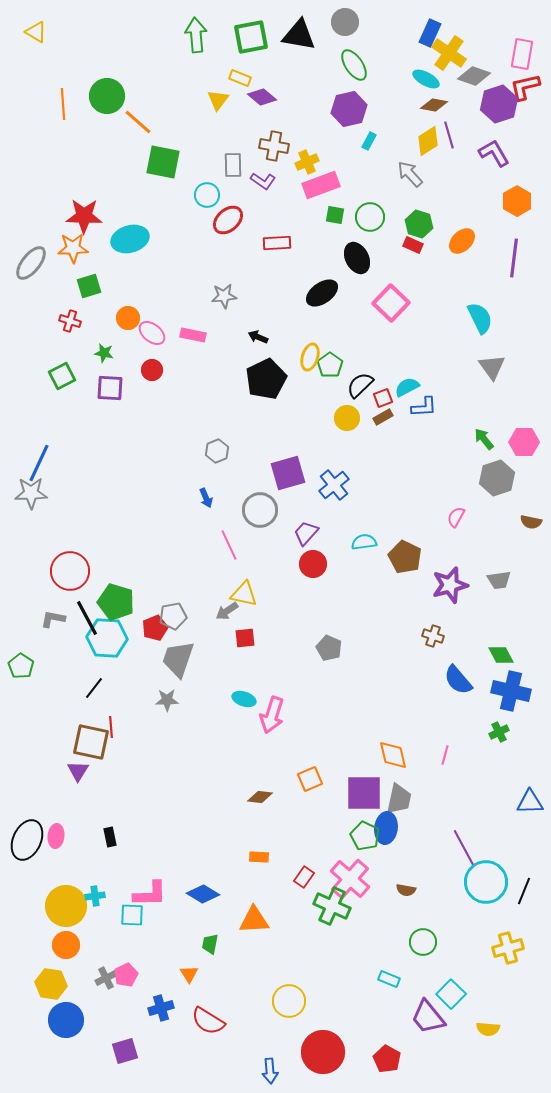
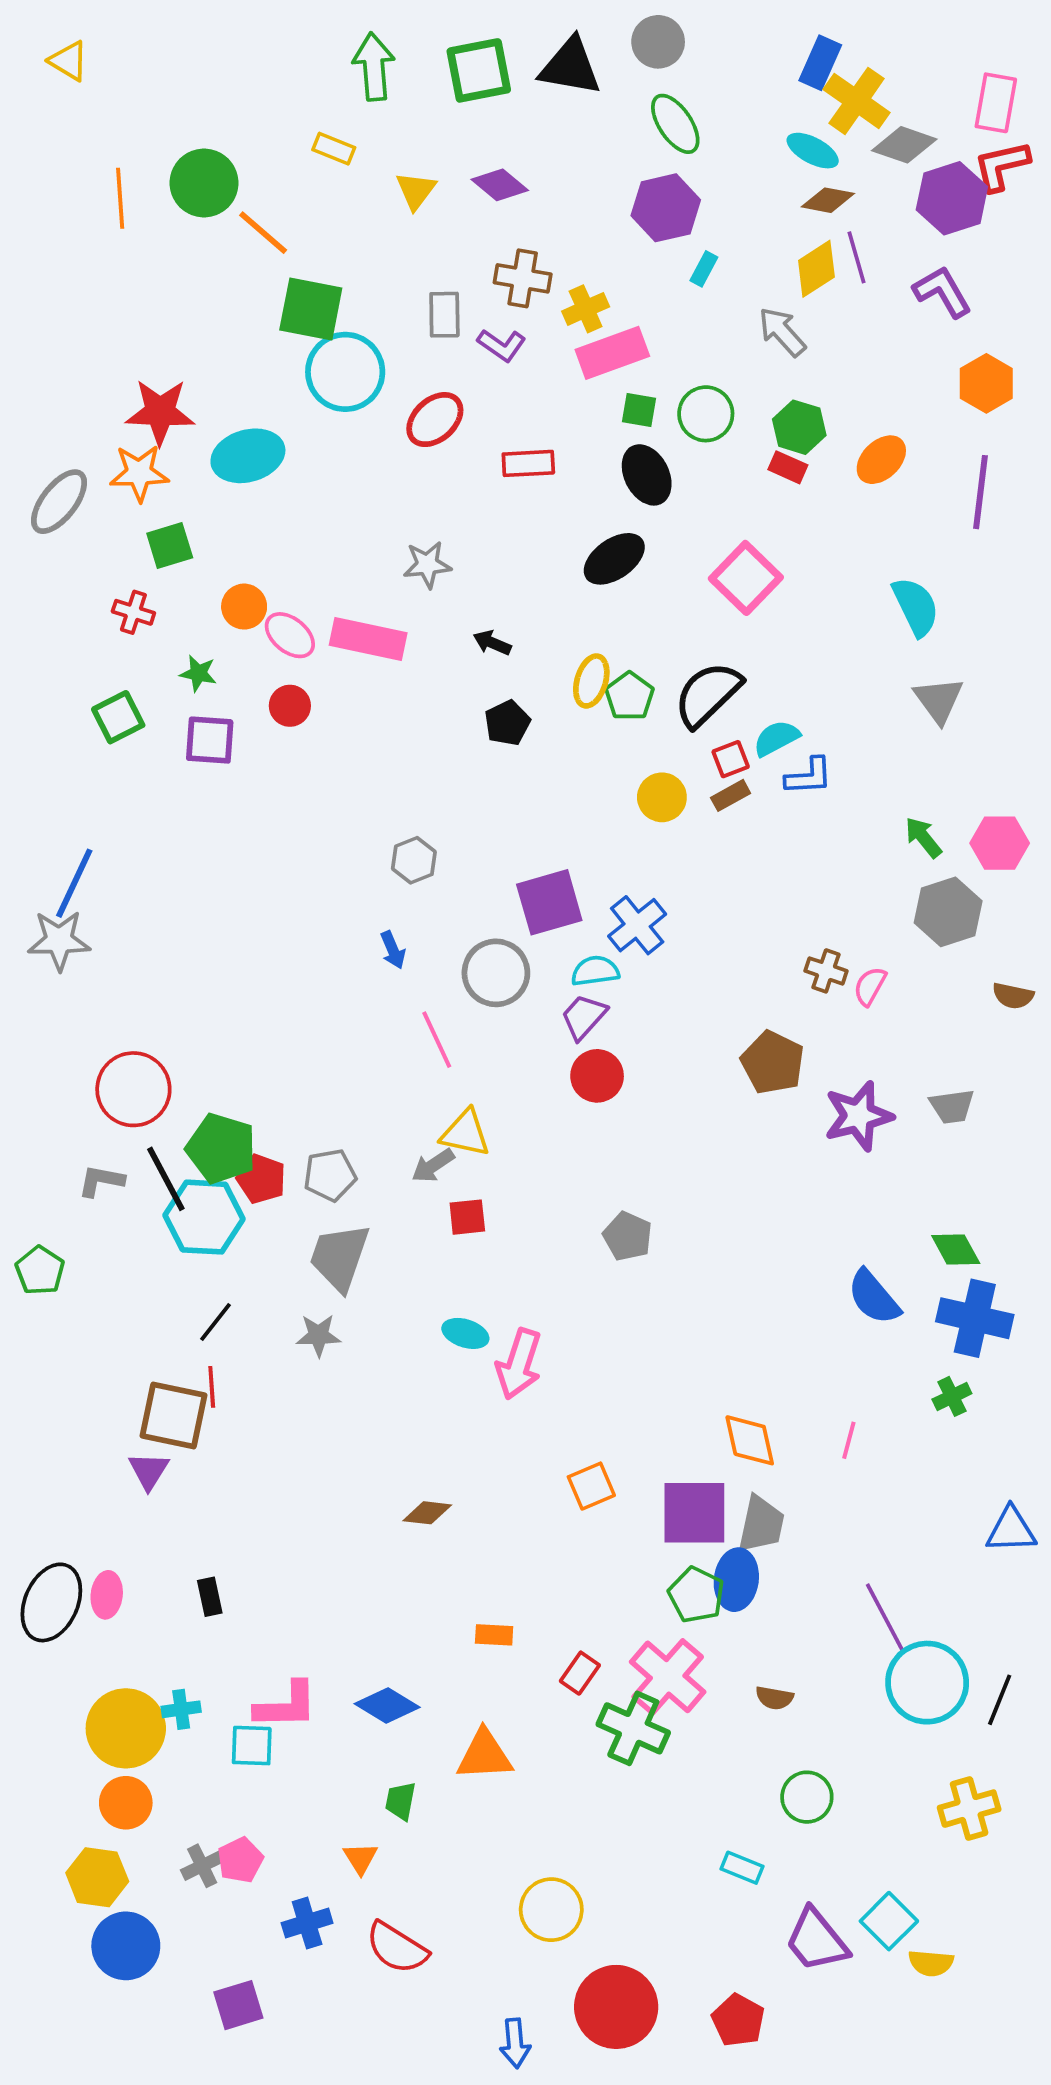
yellow rectangle: (240, 78) -> (334, 149), moved
cyan circle: (207, 195) -> (345, 372), moved, size x1.6
black ellipse: (357, 258) -> (647, 475), moved
pink rectangle: (193, 335) -> (368, 639), size x1.5
black pentagon: (266, 379) -> (507, 723), size x0.6
black semicircle: (360, 385) -> (708, 694), moved, size x1.4
cyan semicircle: (364, 542) -> (595, 971), moved
red pentagon: (155, 628) -> (261, 1179), moved, turned -30
brown cross: (433, 636) -> (826, 971), moved
black line: (94, 688) -> (215, 1322), moved
brown diamond: (260, 797) -> (427, 1513), moved
cyan square: (451, 994) -> (889, 1921), moved

